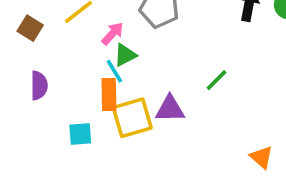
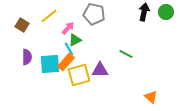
green line: (217, 80) -> (126, 54), turned 72
orange rectangle: (109, 94) -> (66, 62), turned 42
cyan square: (80, 134) -> (50, 64), moved, size x1.5

